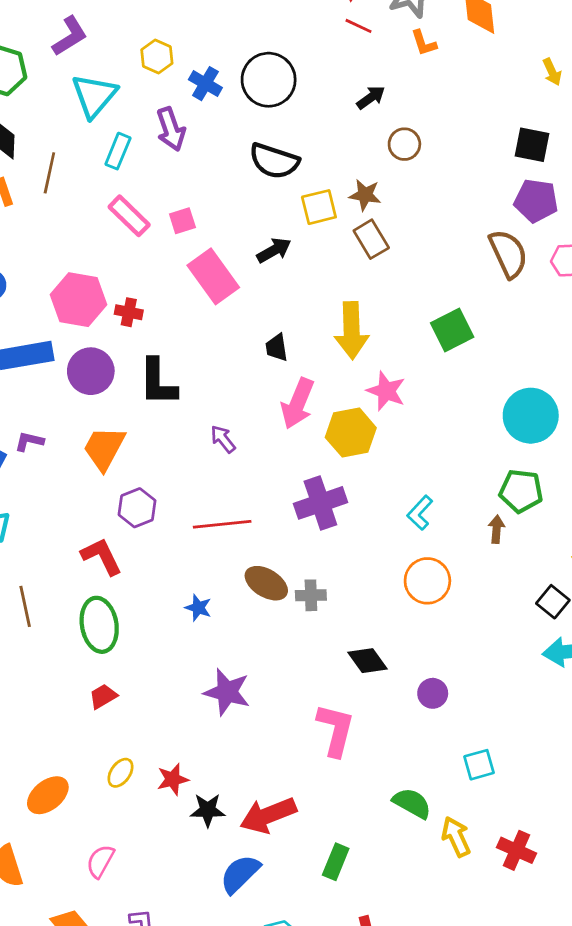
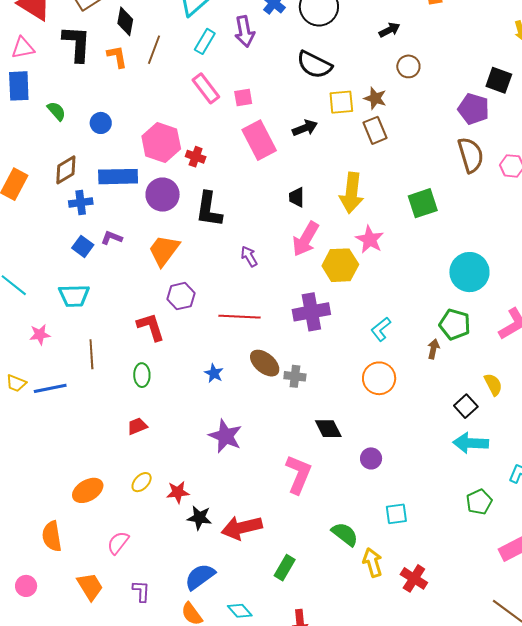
purple pentagon: (536, 201) -> (474, 109), moved
green ellipse: (99, 625) -> (142, 375), size x0.6
blue semicircle: (240, 874) -> (200, 577), moved

